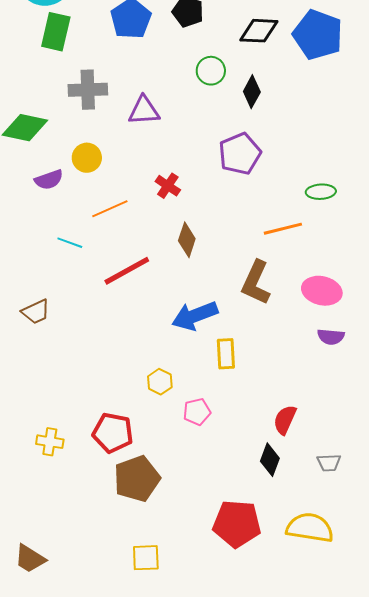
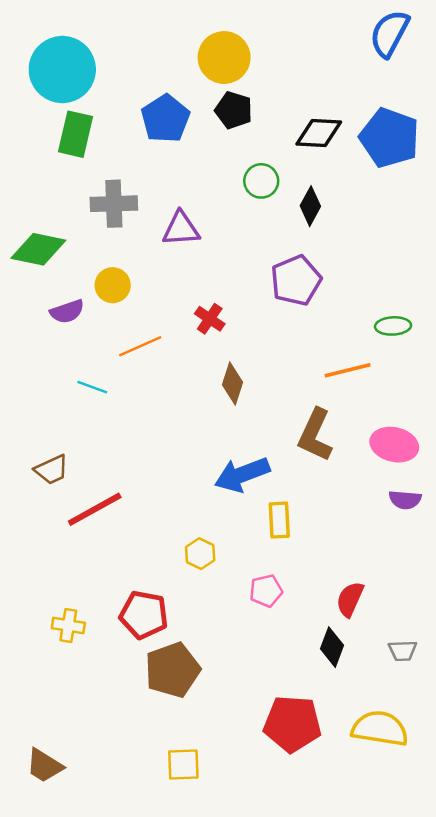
red line: (127, 271) -> (95, 509), moved
pink pentagon: (197, 412) -> (266, 591), moved

